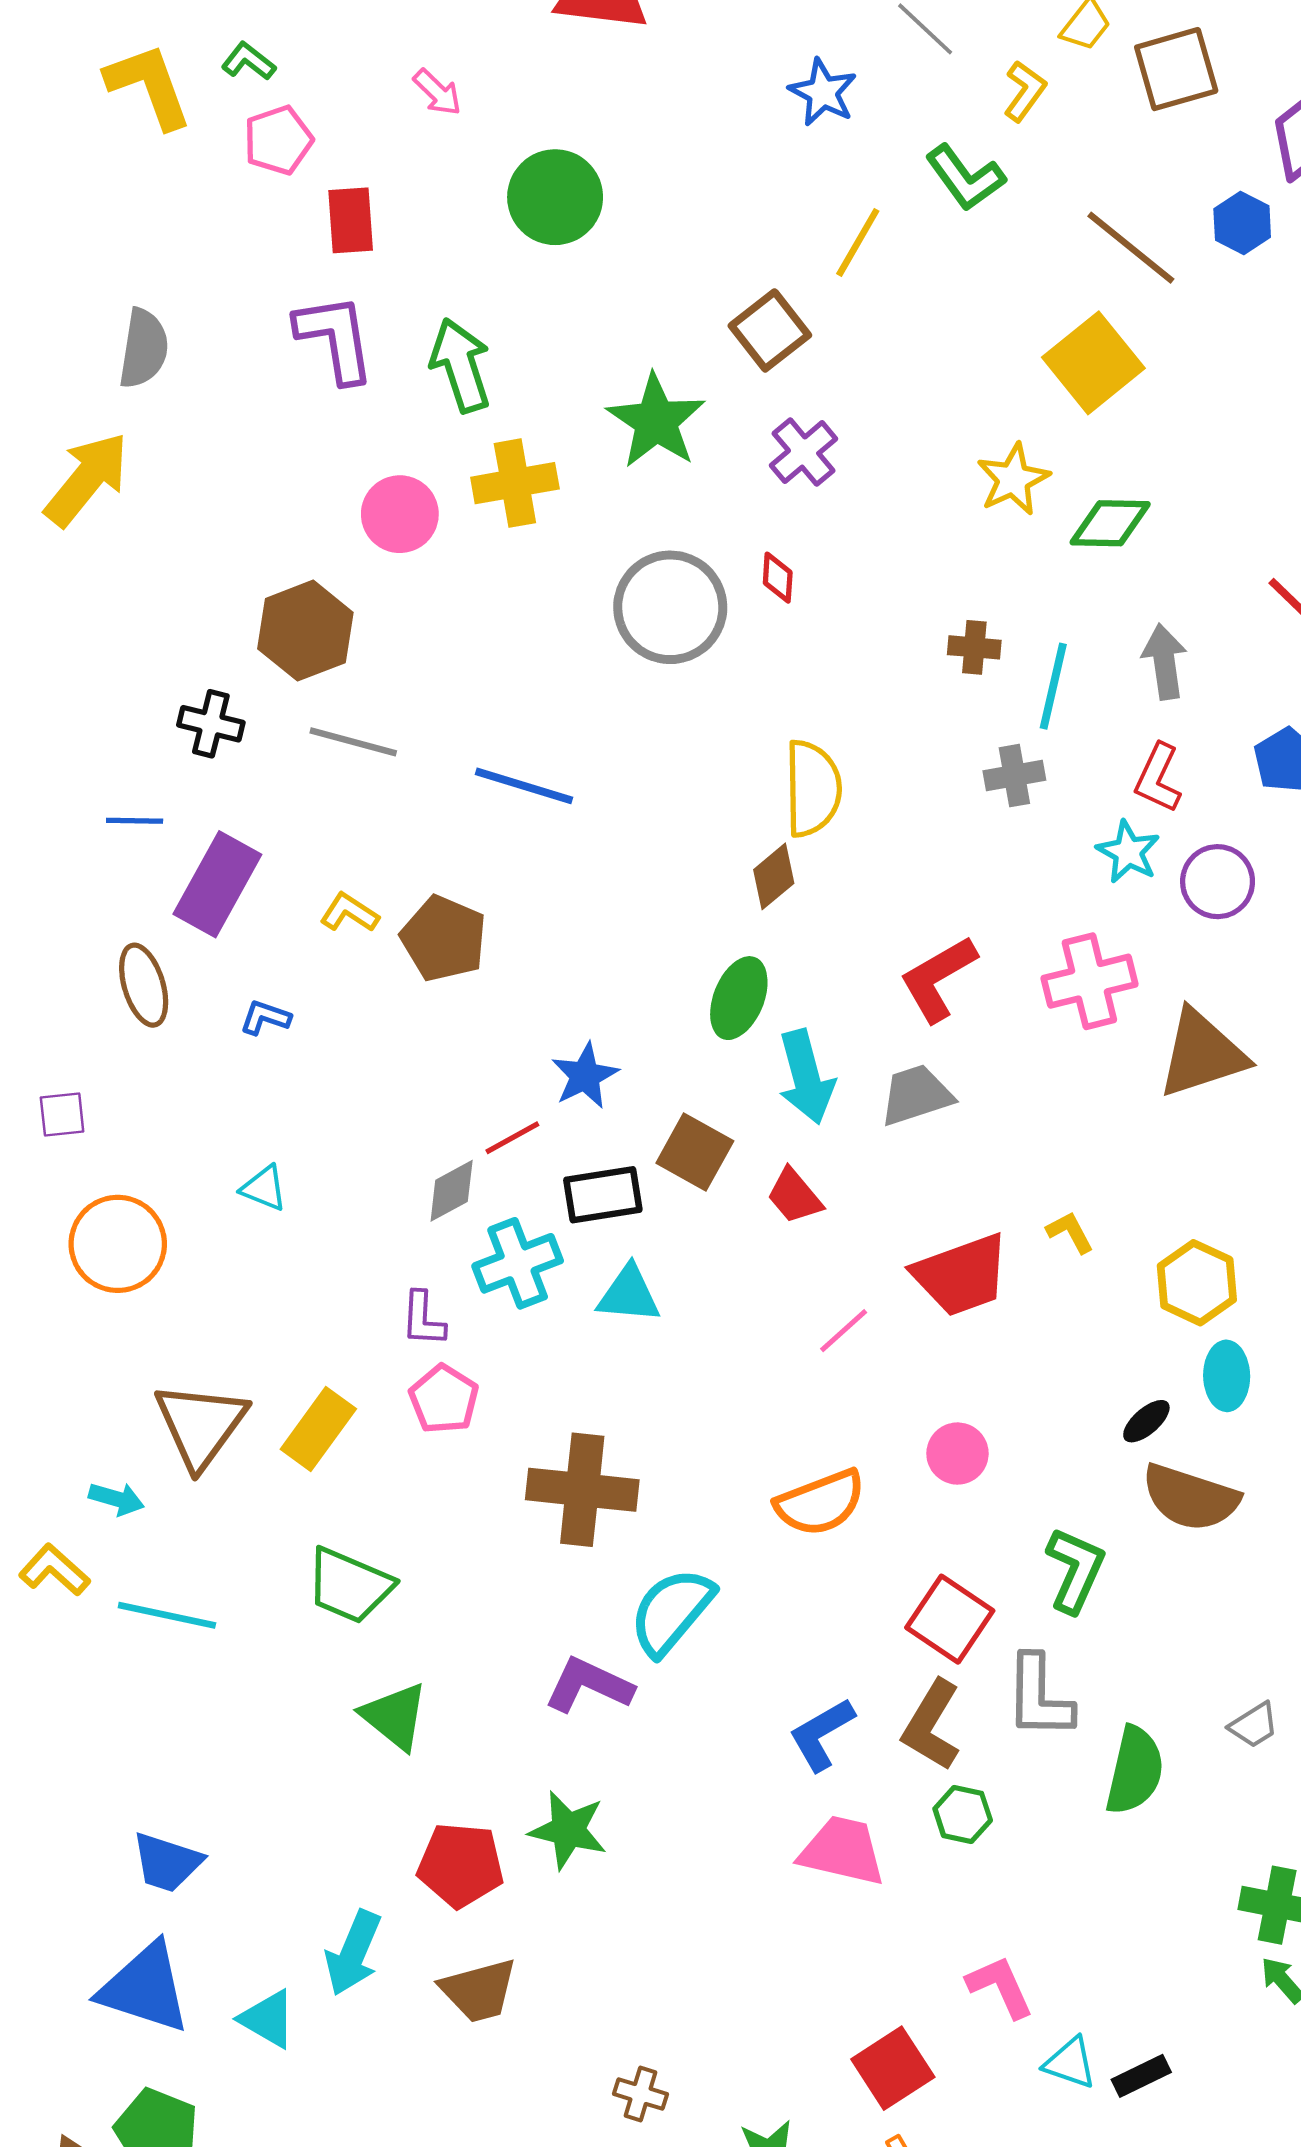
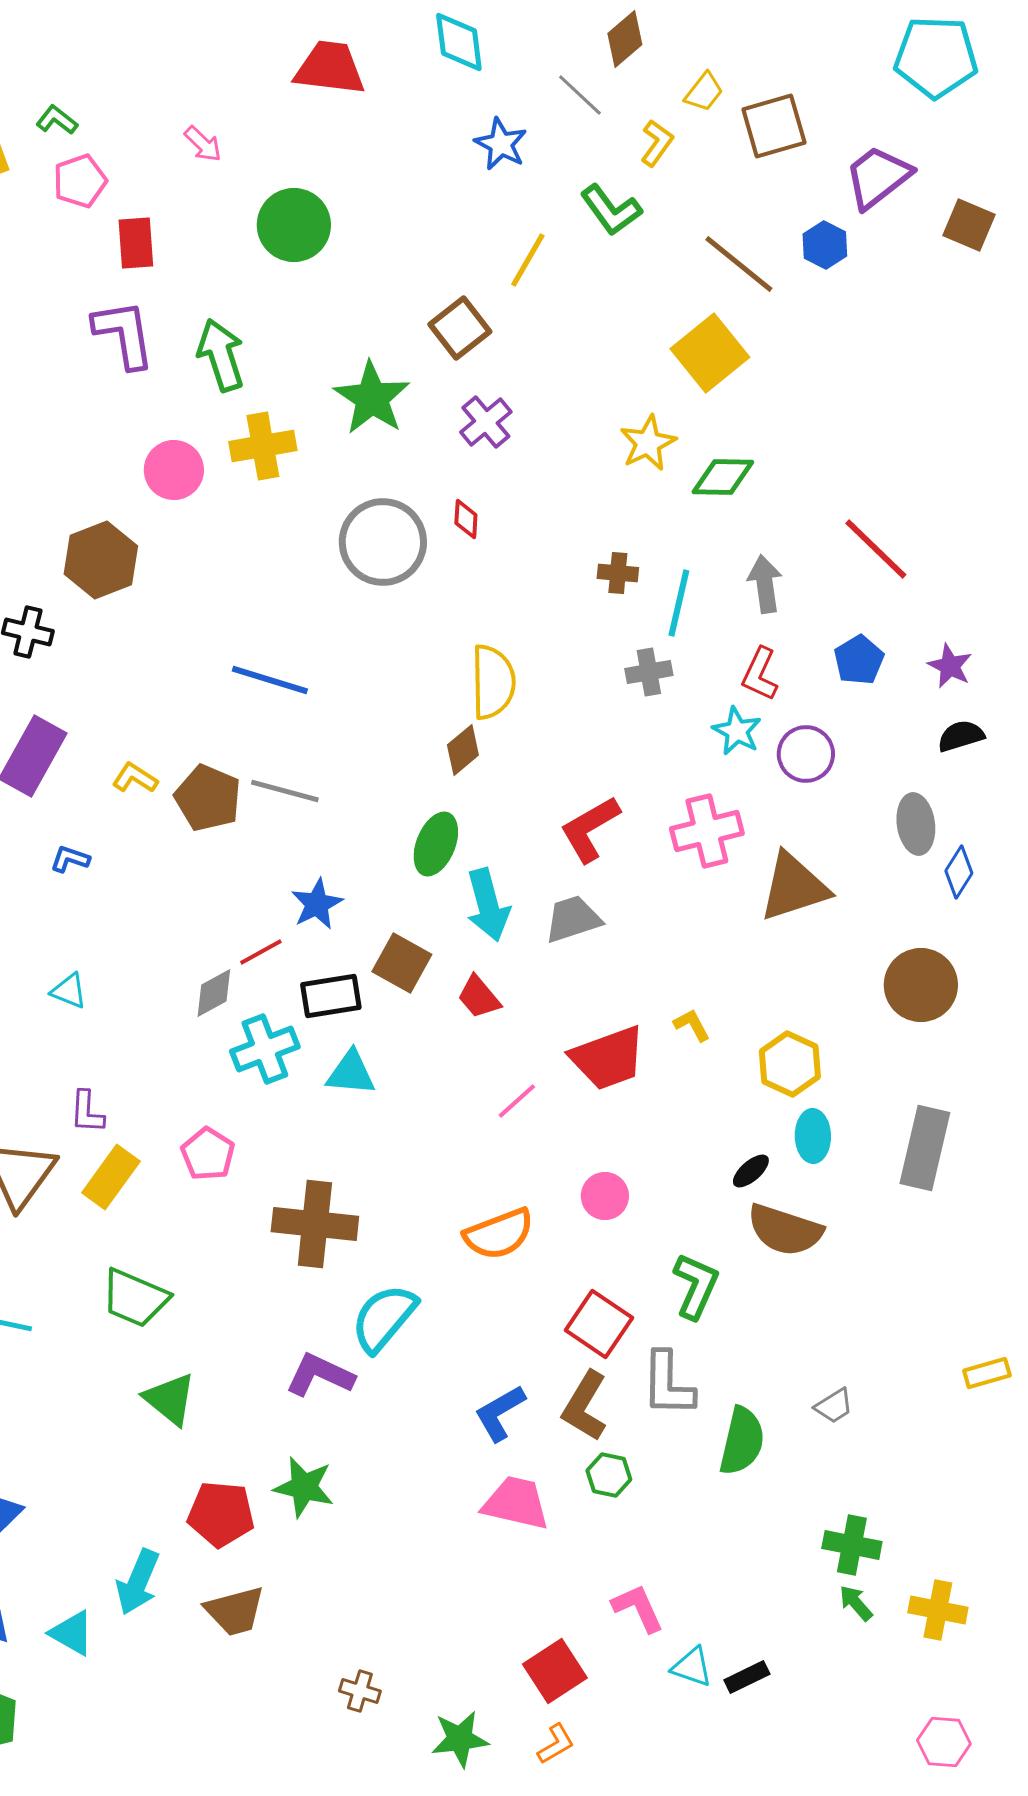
gray line: (353, 742) -> (285, 791), moved
purple L-shape: (423, 1319) -> (87, 1112), moved

